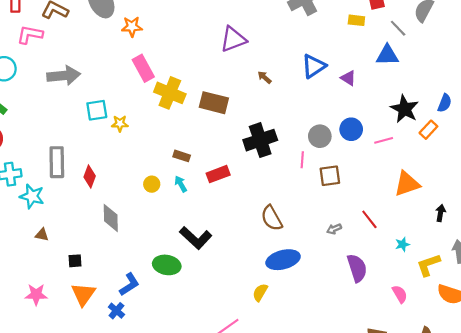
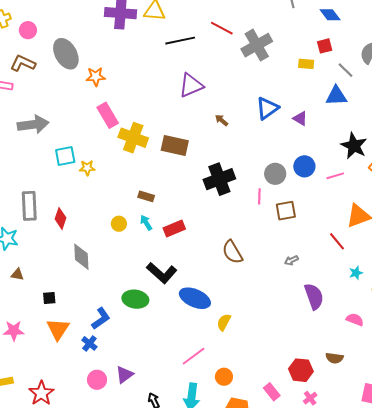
red rectangle: (218, 174) -> (174, 229), moved
red line: (369, 219) -> (337, 241), moved
blue ellipse: (283, 260) -> (195, 298), moved, turned 40
pink semicircle: (400, 294) -> (355, 320), turned -36

